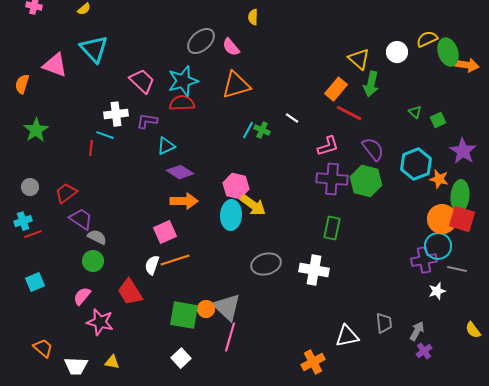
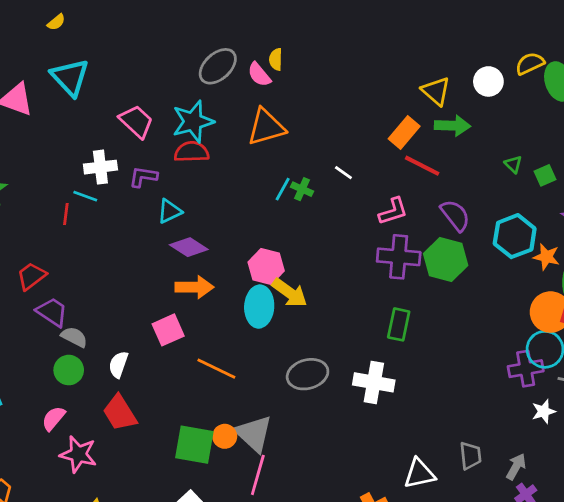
yellow semicircle: (253, 17) -> (276, 59), moved
green arrow: (371, 84) -> (453, 126), turned -100
orange line: (175, 260) -> (216, 369), moved, turned 44
white semicircle: (152, 265) -> (118, 365), moved

